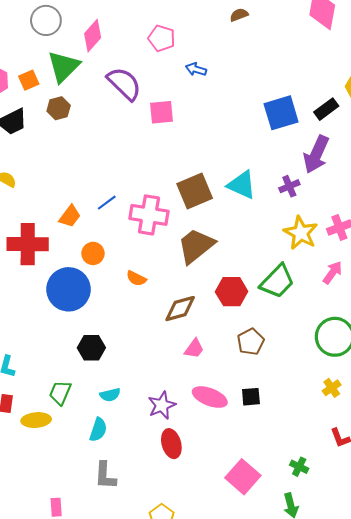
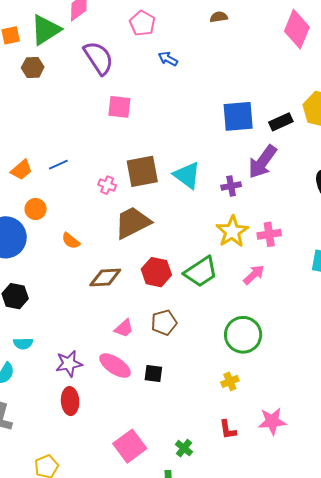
pink square: (162, 112) -> (119, 107), moved
pink cross: (149, 215) -> (107, 185), moved, size x0.5
pink trapezoid: (194, 349) -> (124, 328), moved

